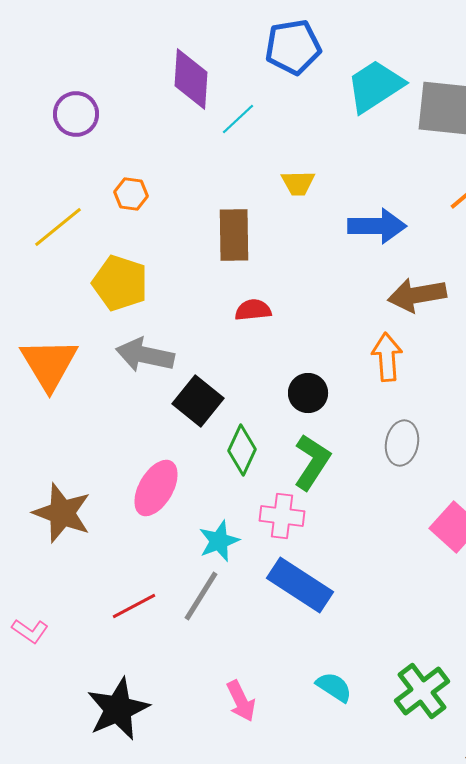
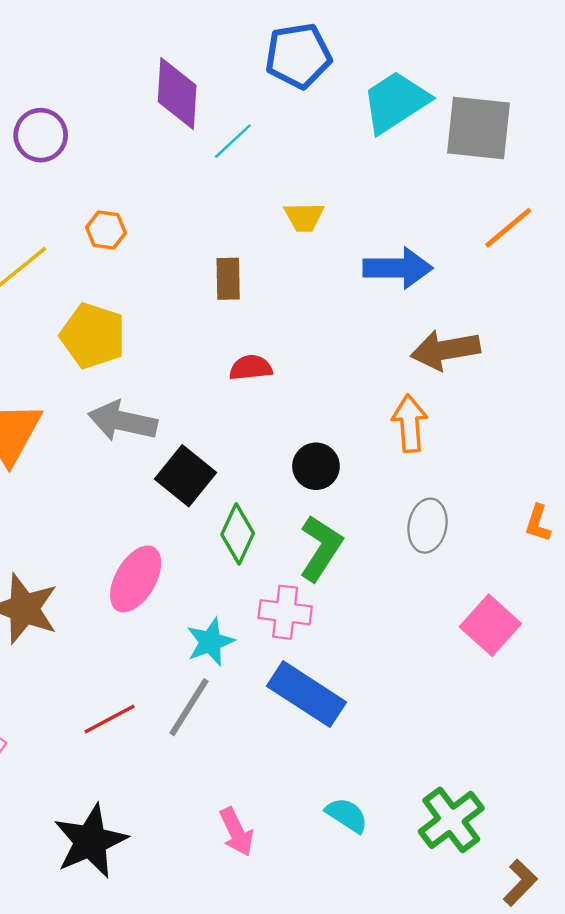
brown rectangle: (234, 235) -> (228, 279), size x0.7

